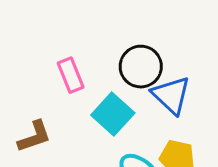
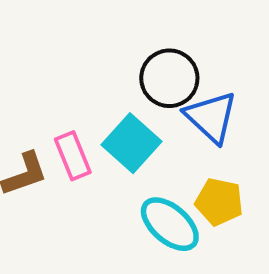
pink rectangle: (71, 75) -> (73, 156), moved

